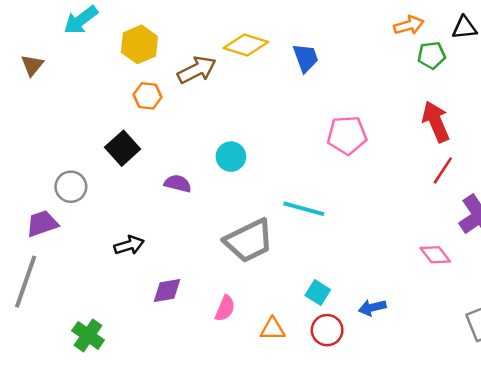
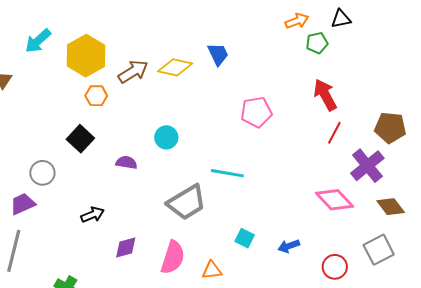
yellow hexagon: (139, 44) -> (86, 56), size x1.4
yellow diamond: (246, 45) -> (175, 67), moved
pink diamond: (435, 255) -> (335, 200), size x1.5
pink semicircle: (225, 308) -> (173, 257), size x1.6
red circle: (327, 330) -> (335, 267), moved

